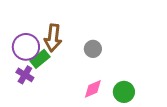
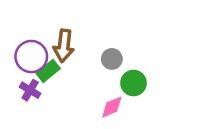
green circle: (124, 92) -> (134, 83), moved

